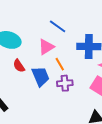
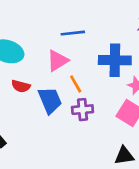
blue line: (58, 26) -> (73, 33), turned -42
red semicircle: (19, 66) -> (21, 86), turned -40

